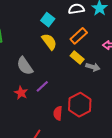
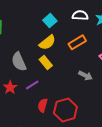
yellow semicircle: (49, 42) -> (47, 42), turned 78
yellow rectangle: (77, 57) -> (46, 62), moved
red semicircle: (58, 113) -> (43, 105), moved

